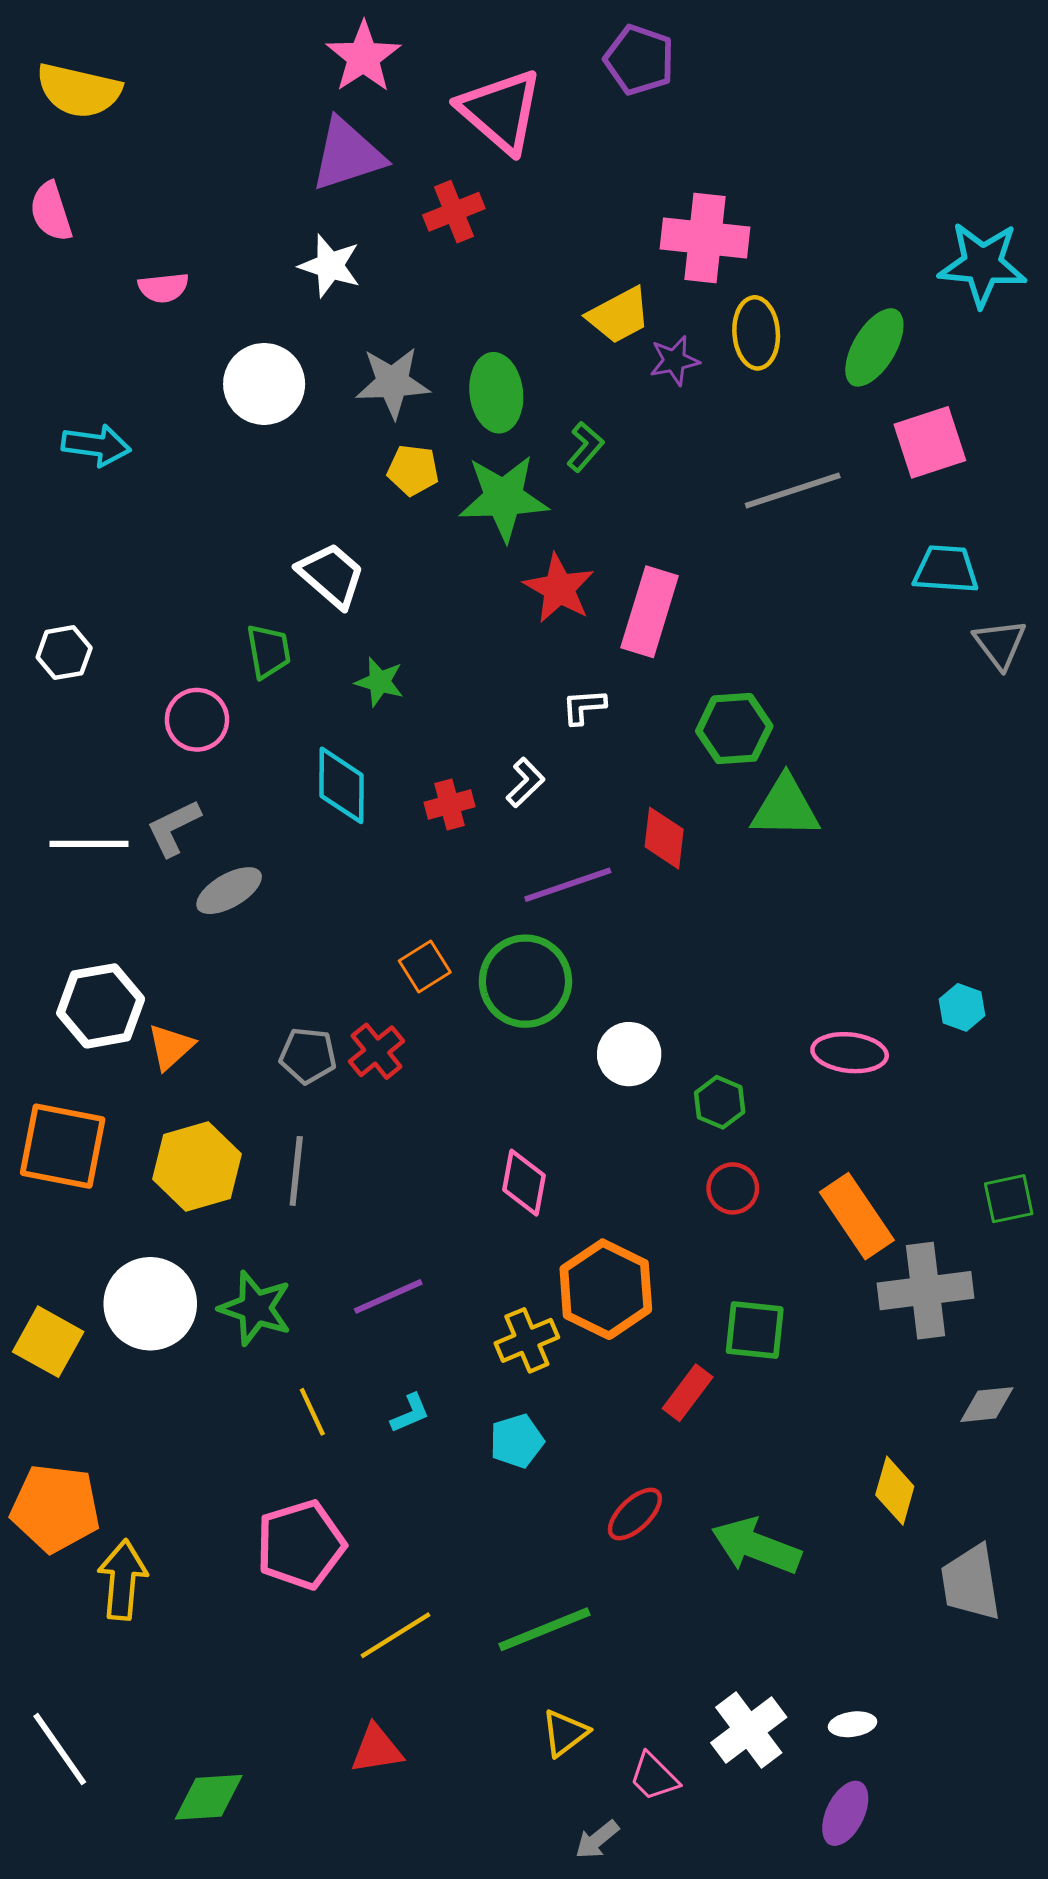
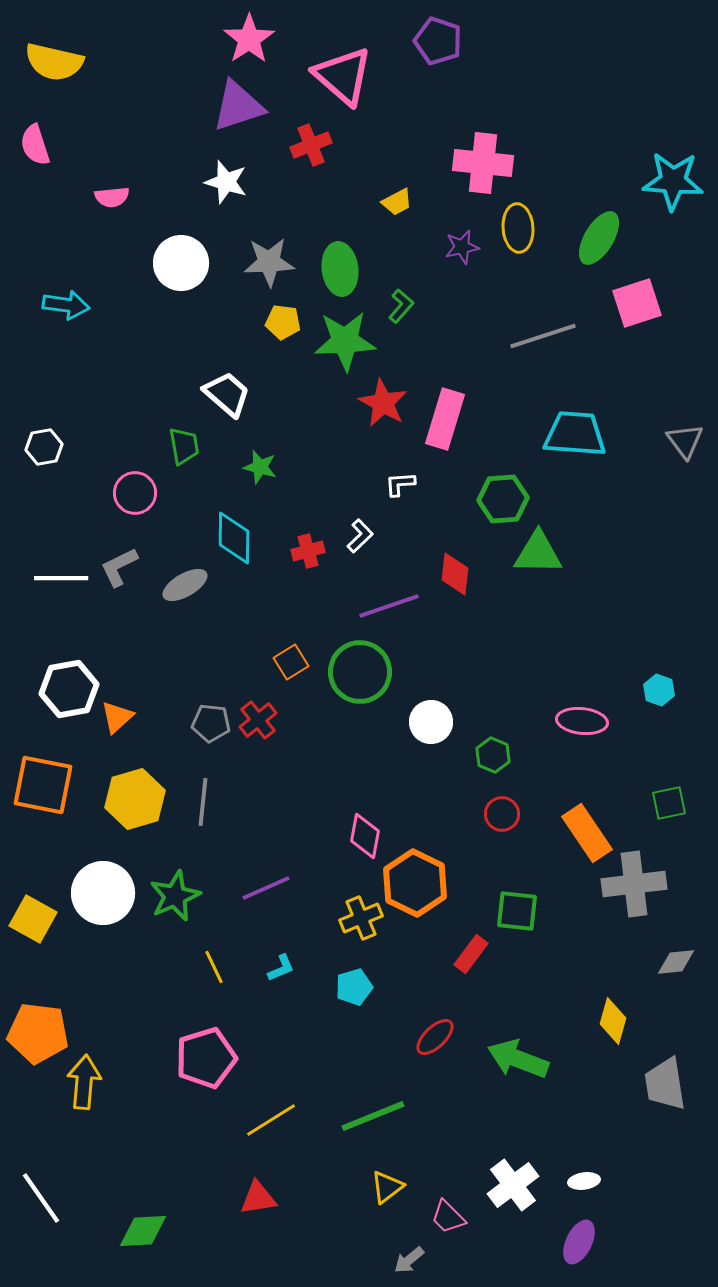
yellow trapezoid: (619, 315) -> (397, 202), moved, size x0.7
cyan trapezoid: (946, 569) -> (575, 434), moved, size x1.4
gray ellipse: (229, 891) -> (185, 585), moved
pink diamond: (524, 1183) -> (365, 836), moved
green square: (1009, 1199) -> (669, 803), moved
green star: (255, 1308) -> (175, 896), turned 30

